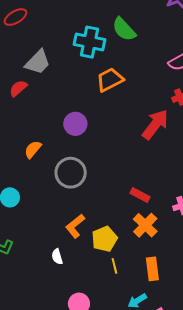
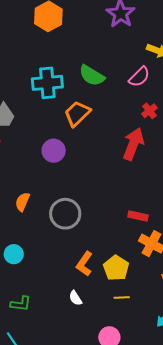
green semicircle: (124, 29) -> (92, 76), moved
purple circle: (75, 124) -> (54, 151), moved
yellow line: (114, 266) -> (122, 298), moved, turned -63

